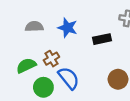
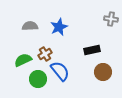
blue star: (68, 28) -> (59, 27), turned 30
black rectangle: (102, 39) -> (92, 50), moved

